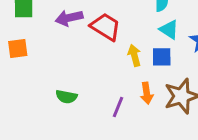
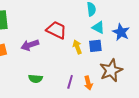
purple arrow: (69, 18) -> (30, 45), moved
orange arrow: (147, 93) -> (88, 83), moved

